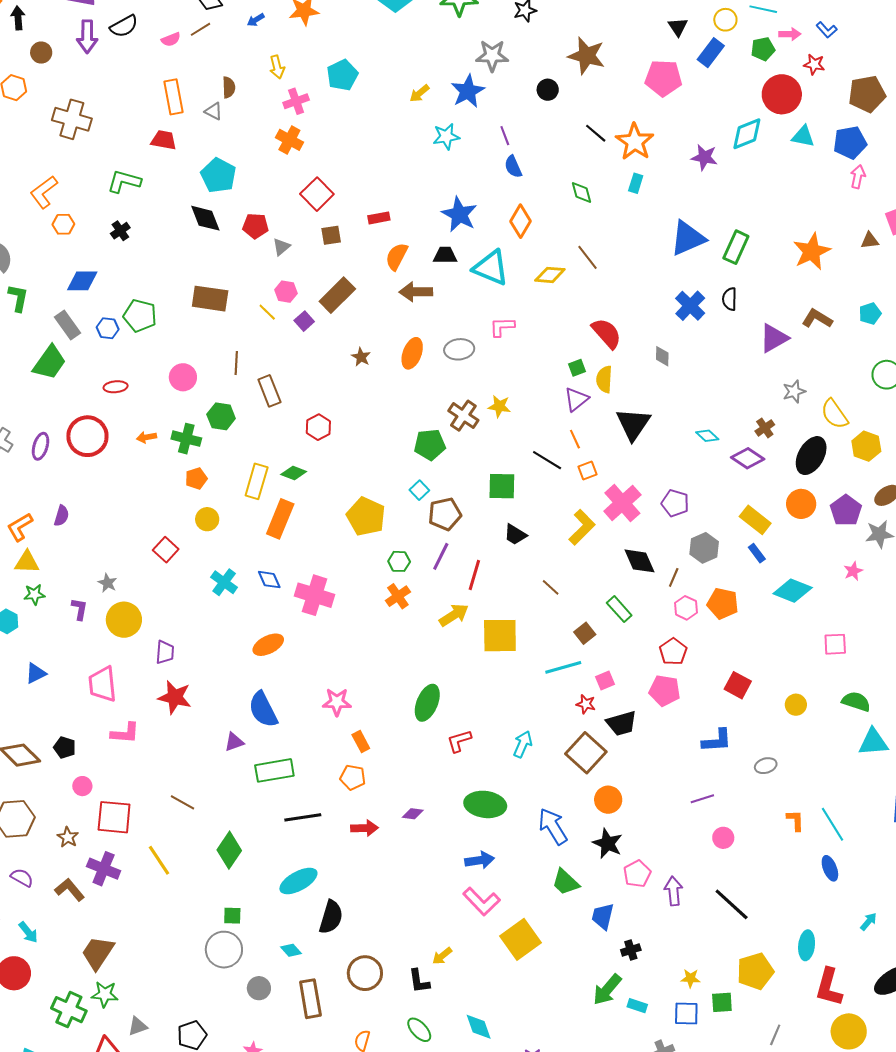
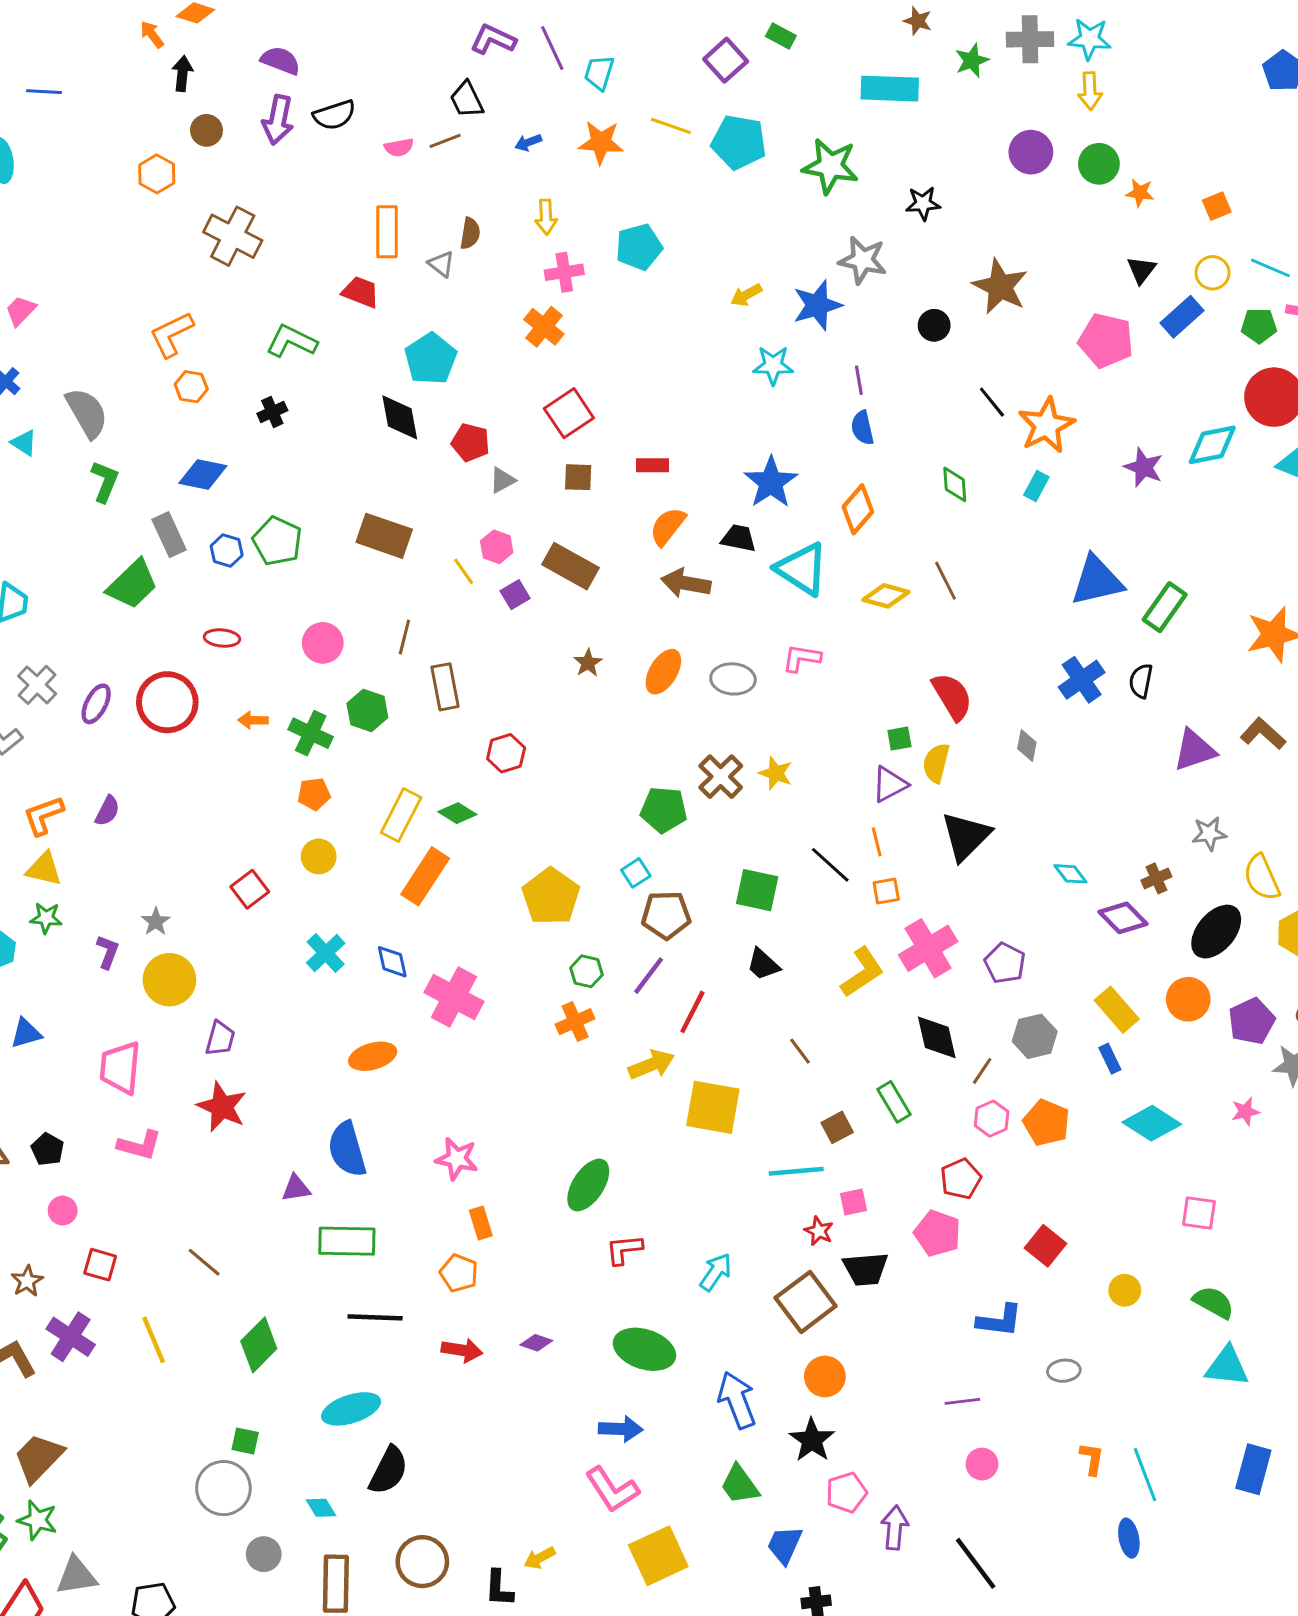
brown rectangle: (337, 295) -> (570, 566), turned 63
red square: (114, 817) -> (100, 1265), size x0.6
gray triangle: (138, 1026) -> (76, 1576), size x1.4

